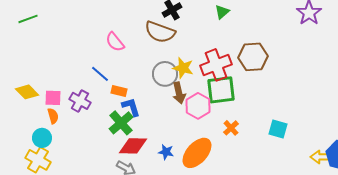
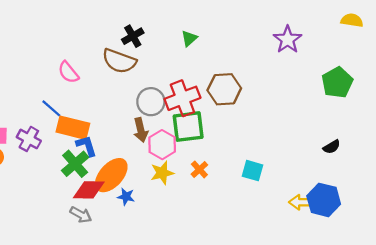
yellow star: (183, 68) -> (162, 173), moved, turned -30
gray circle: (165, 74) -> (151, 102), moved
orange rectangle: (119, 91) -> (73, 128), size x1.8
orange ellipse: (197, 153) -> (111, 175), moved

